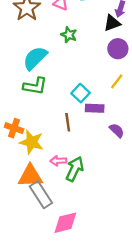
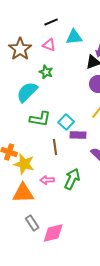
green star: (69, 35) -> (46, 72), moved
green L-shape: (35, 86) -> (40, 119), moved
green arrow: (75, 169) -> (72, 179), moved
gray rectangle: (41, 195) -> (32, 223), moved, size x0.7

